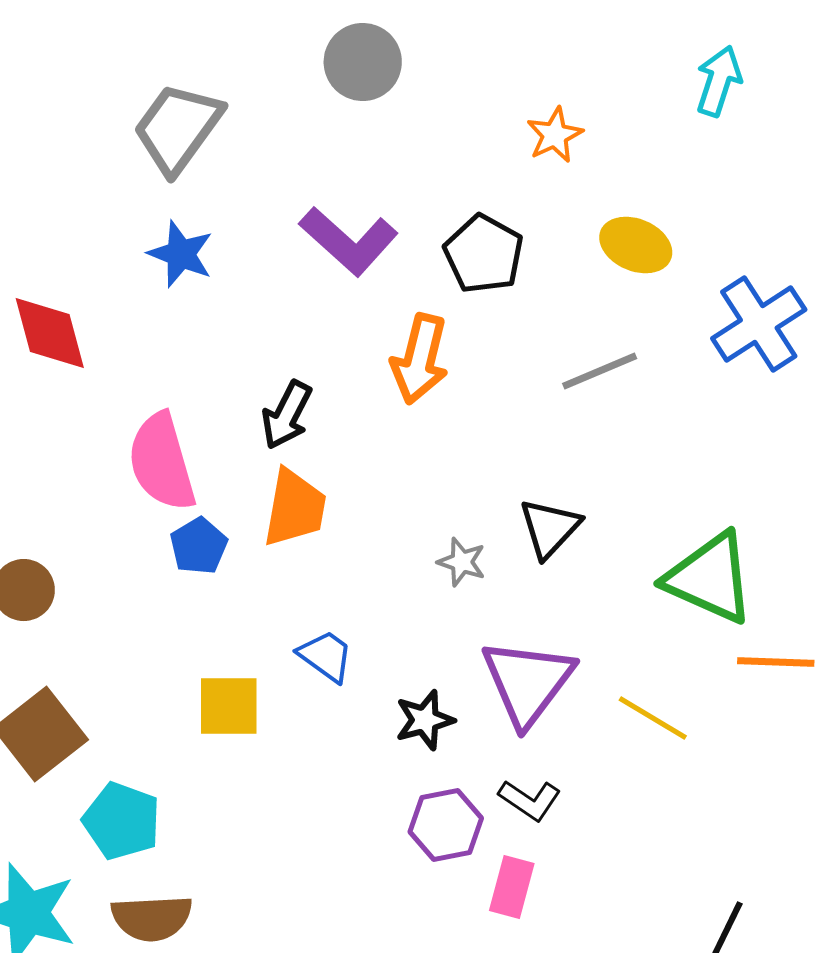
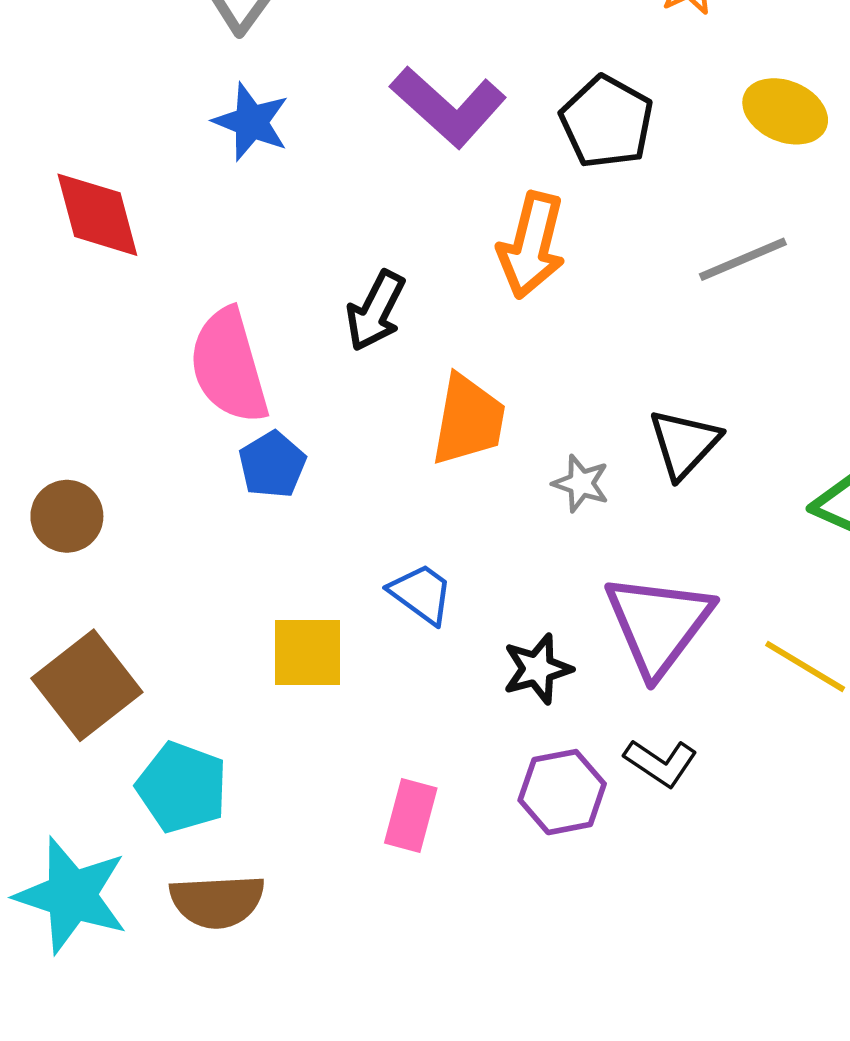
orange trapezoid: (295, 508) -> (468, 420), moved
pink rectangle: (512, 887) -> (411, 816), moved

